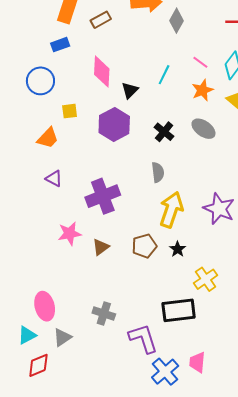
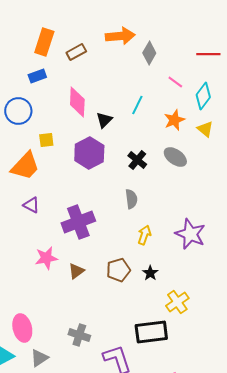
pink line: (200, 62) -> (175, 82), moved
orange trapezoid: (48, 138) -> (25, 166), size x1.4
yellow arrow: (171, 210) -> (144, 235), size x0.6

